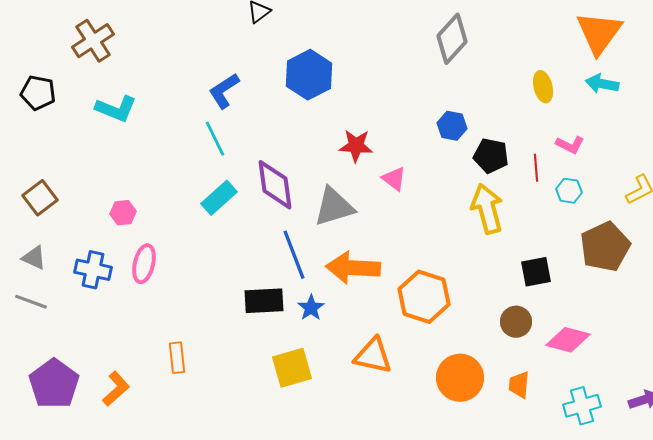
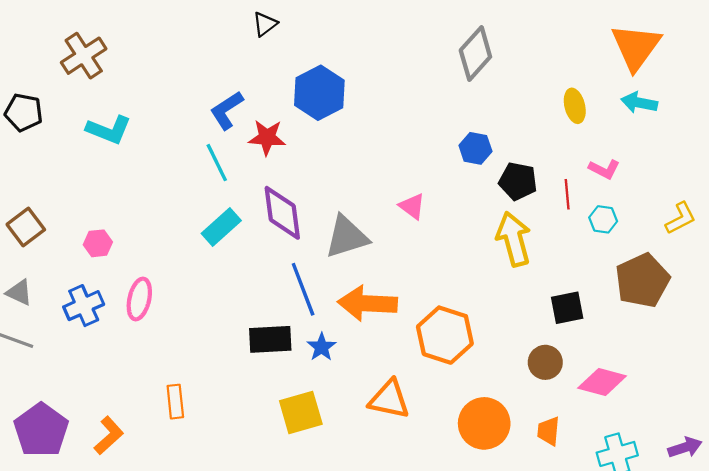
red star: (356, 146) -> (267, 138), moved
pink hexagon: (123, 213) -> (98, 243), moved
blue cross: (93, 270) -> (84, 306), turned -36

